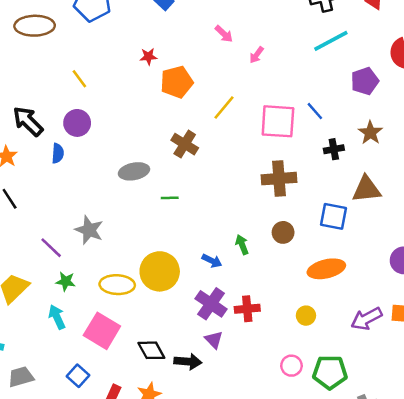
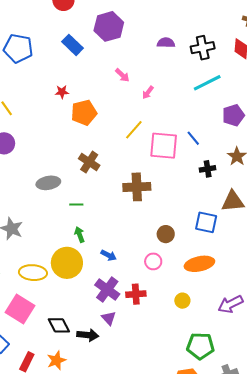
yellow line: (224, 108) -> (134, 130), moved
brown cross: (279, 179) -> (137, 187), moved
green arrow: (242, 245) -> (80, 234), moved
pink circle: (291, 366) -> (153, 261), moved

